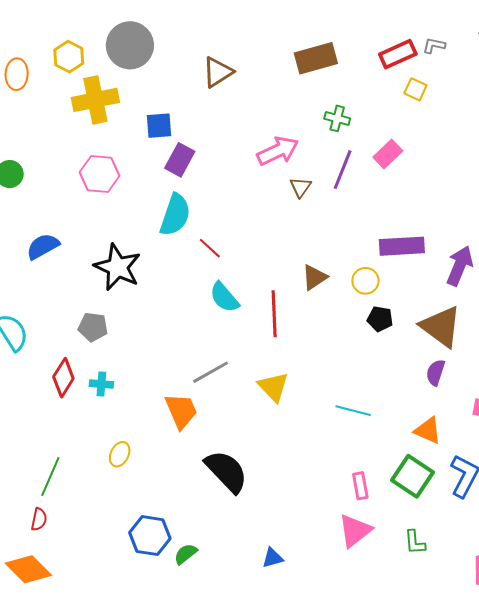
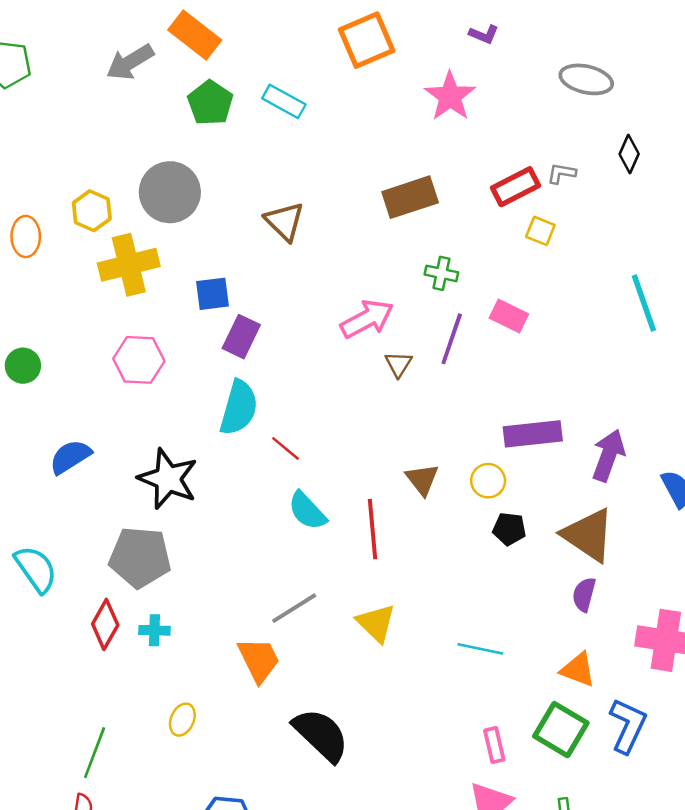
brown triangle: (218, 72) -> (285, 221), turned -40
pink rectangle: (388, 154) -> (509, 316), turned 72
brown triangle: (315, 277) -> (422, 479), turned -32
gray pentagon: (93, 327) -> (140, 557), size x1.6

